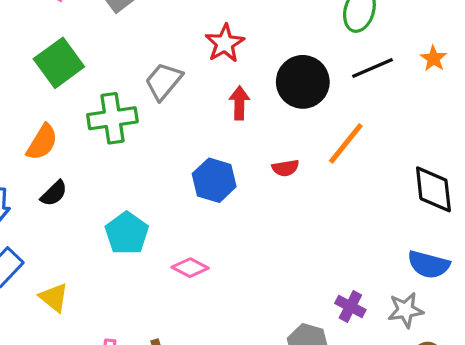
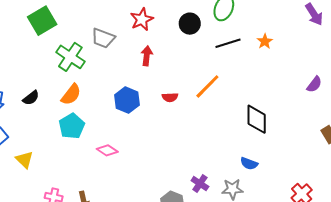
gray trapezoid: (164, 81) -> (103, 38), turned -115
black circle: (303, 82) -> (190, 24), moved, size x0.7
green cross: (112, 118) -> (70, 57), turned 36
orange semicircle: (42, 142) -> (71, 95), moved
blue semicircle: (429, 265) -> (249, 164), size x0.7

